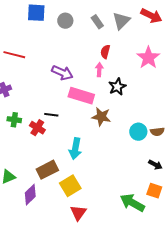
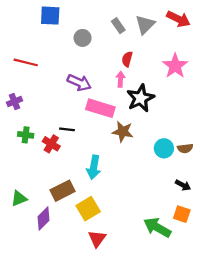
gray circle: (65, 21) -> (83, 38), moved
black star: (117, 87) -> (141, 98), size x1.4

